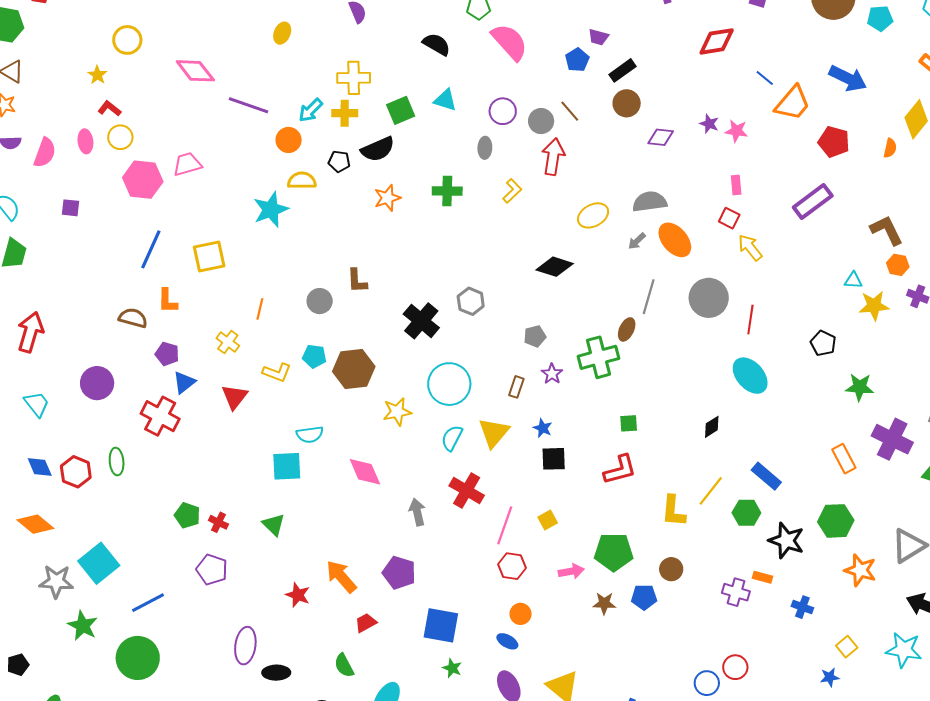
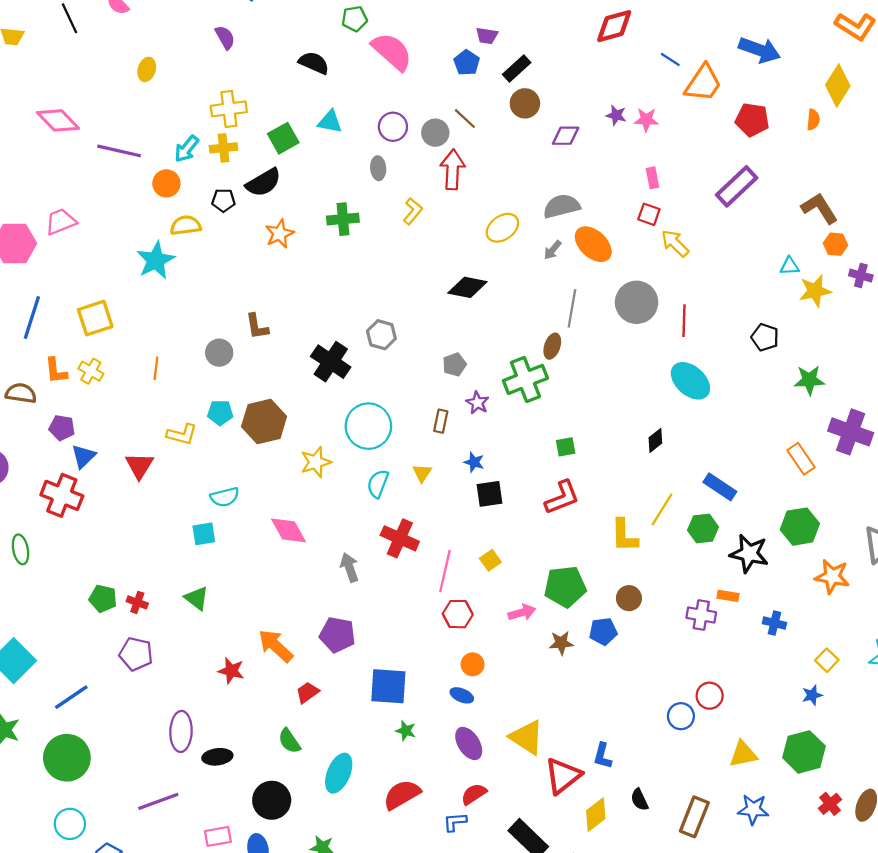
yellow cross: (228, 342) -> (91, 371), moved
yellow triangle: (494, 433) -> (422, 473), size x0.6
cyan square: (287, 466) -> (204, 534), size x0.7

